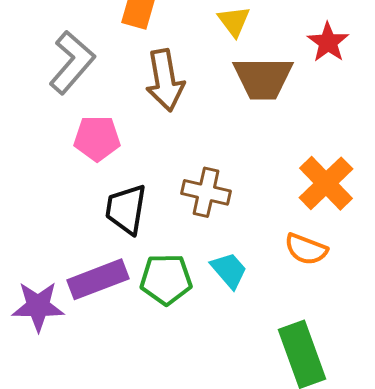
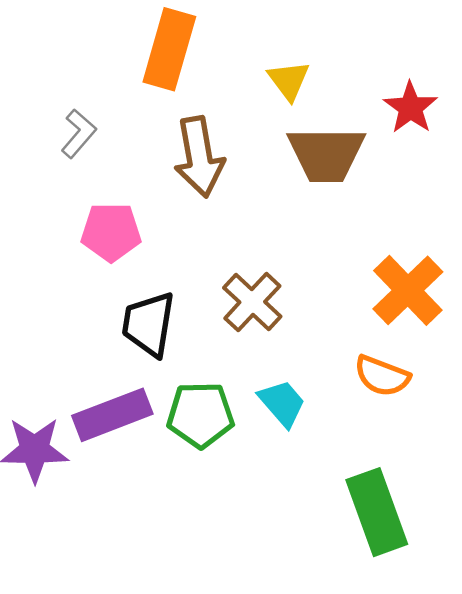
gray L-shape: (72, 62) -> (79, 134), size x0.6
brown cross: (206, 192) -> (252, 302), turned 30

